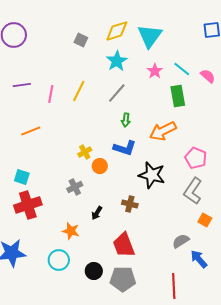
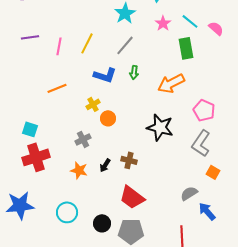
orange line: (31, 131) -> (57, 88), moved
blue L-shape: (125, 148) -> (105, 75), moved
brown cross: (130, 204) -> (129, 160), moved
orange star: (71, 231) -> (79, 170), moved
red trapezoid: (124, 245) -> (132, 197), turned -32

